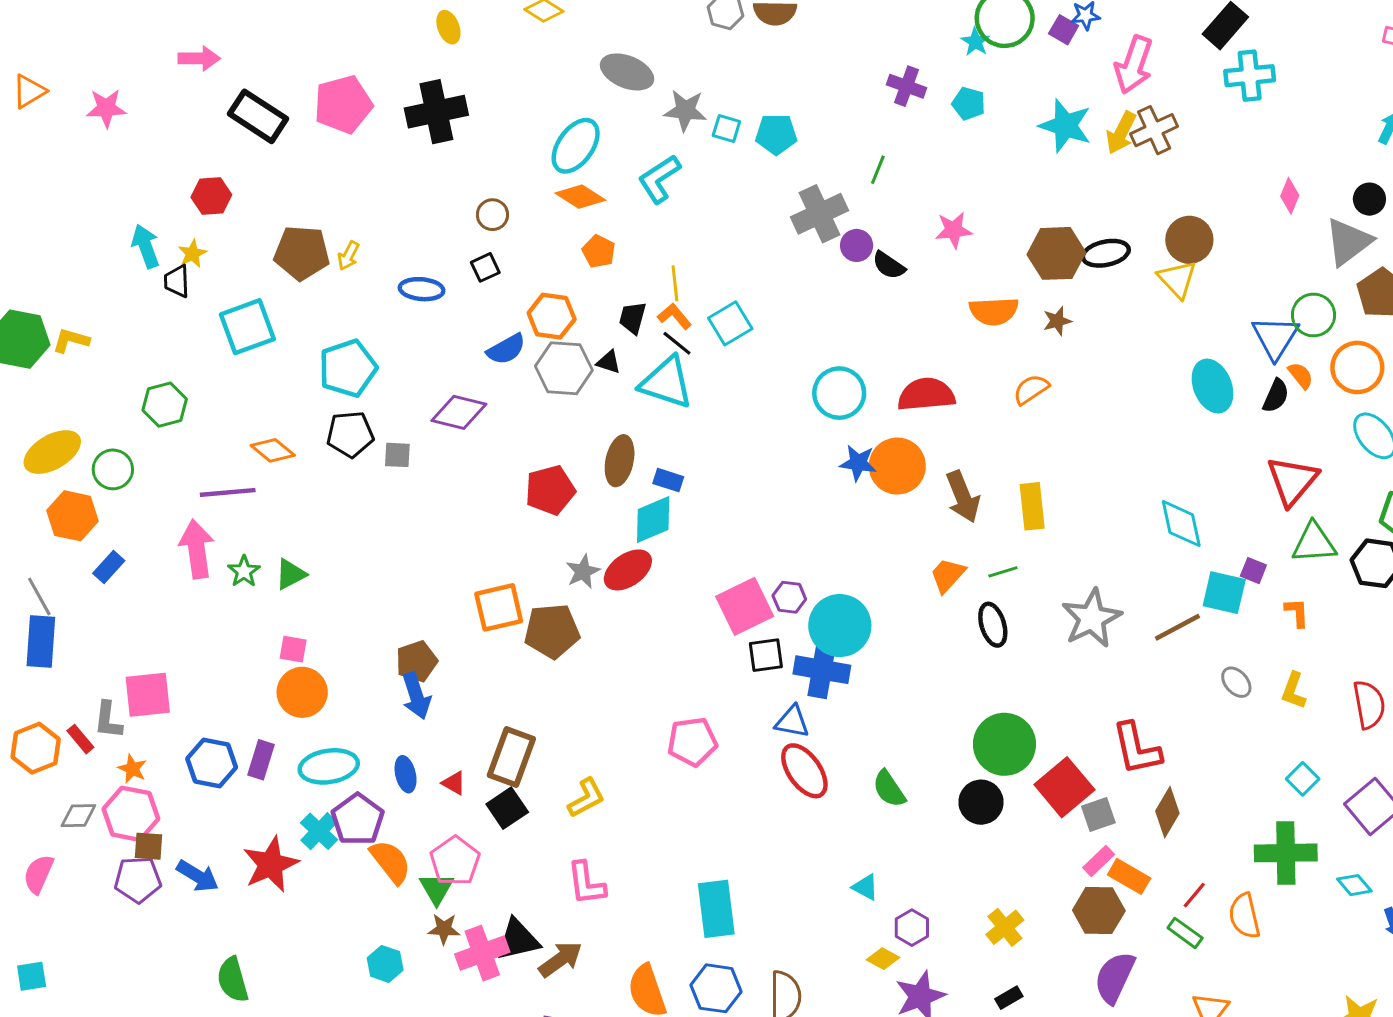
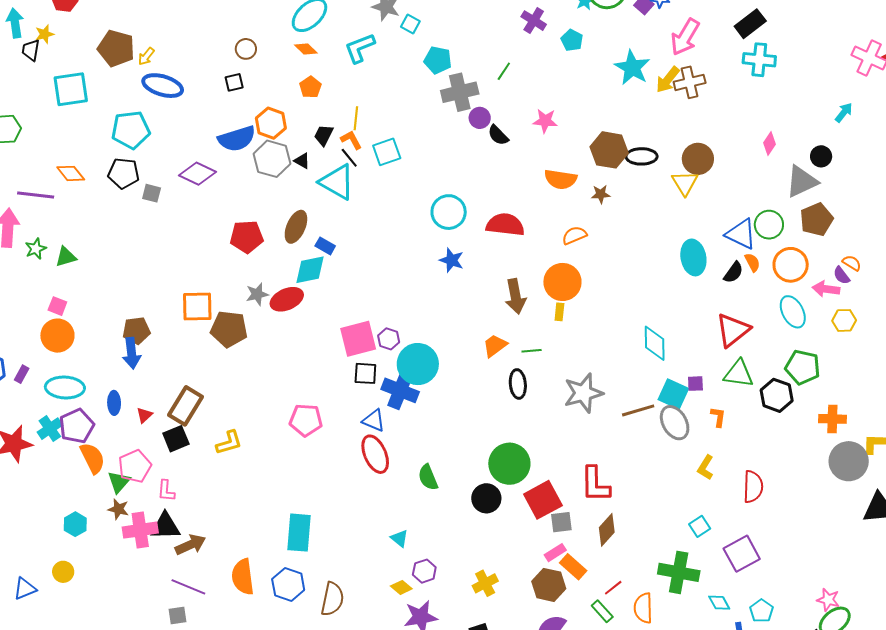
cyan pentagon: (776, 134) -> (438, 60), moved
orange diamond: (580, 197) -> (306, 49), size x0.7
blue ellipse: (422, 289) -> (163, 86), moved, size x1.4
blue triangle: (1275, 337) -> (741, 234), turned -48
blue semicircle: (506, 349) -> (237, 139), size x1.4
orange circle: (897, 466) -> (562, 282), moved
yellow rectangle: (1032, 506) -> (559, 312), size x0.6
purple square: (1253, 571) -> (695, 384), turned -36
gray ellipse: (1236, 682) -> (675, 423), moved, size x1.6
purple rectangle: (261, 760) -> (22, 374), size x0.7
red triangle: (454, 783) -> (144, 415), turned 36
pink L-shape: (586, 883) -> (166, 491), moved, size x0.7

